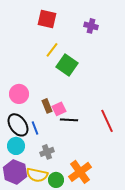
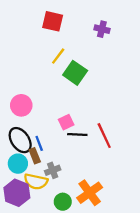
brown rectangle: (47, 106) -> (35, 156), moved
red line: (107, 121) -> (104, 136), moved
yellow semicircle: (37, 175) -> (36, 182), moved

